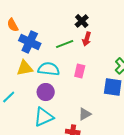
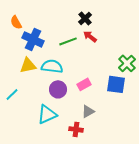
red arrow: (87, 39) -> (90, 36), turned 112
pink rectangle: (80, 71) -> (84, 84), moved, turned 48
purple circle: (46, 92) -> (58, 89), moved

